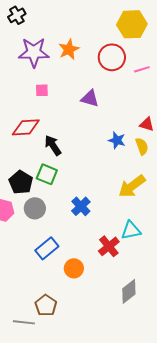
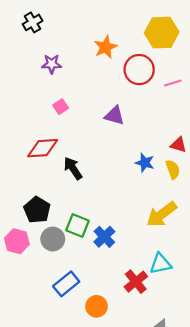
orange star: (69, 49) -> (105, 47), moved
purple star: (34, 52) -> (52, 64), size x0.6
pink square: (42, 90) -> (61, 107), turned -32
green square: (47, 174) -> (77, 226), moved

